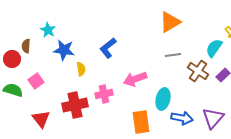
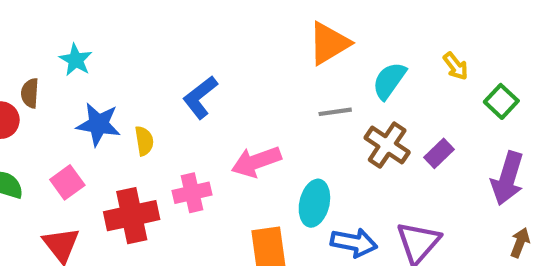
cyan semicircle: (214, 48) -> (389, 81), moved
blue star: (64, 50) -> (98, 124), moved
pink square: (36, 81) -> (67, 182), moved

